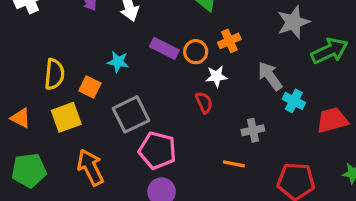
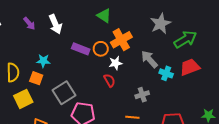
orange cross: (229, 41) -> (121, 40), size x1.5
cyan star: (118, 62) -> (43, 61), moved
red trapezoid: (332, 120) -> (190, 67), moved

